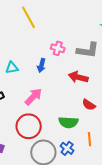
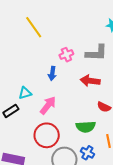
pink cross: (58, 48) -> (66, 55), turned -32
cyan triangle: (12, 68) -> (25, 93), moved

